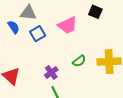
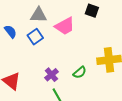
gray triangle: (28, 13) -> (38, 15), moved
green semicircle: (79, 61) -> (80, 72), moved

